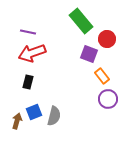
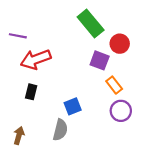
purple line: (28, 32) -> (18, 36), moved
blue square: (34, 112) -> (73, 106), moved

